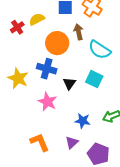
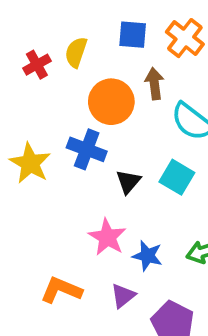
yellow semicircle: (37, 19) -> (76, 52), turned -49
pink star: (47, 102) -> (107, 237), moved
orange L-shape: (40, 142) -> (61, 290), turned -50

